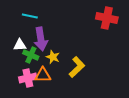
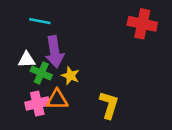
yellow L-shape: (77, 67) -> (109, 105), moved, turned -30

